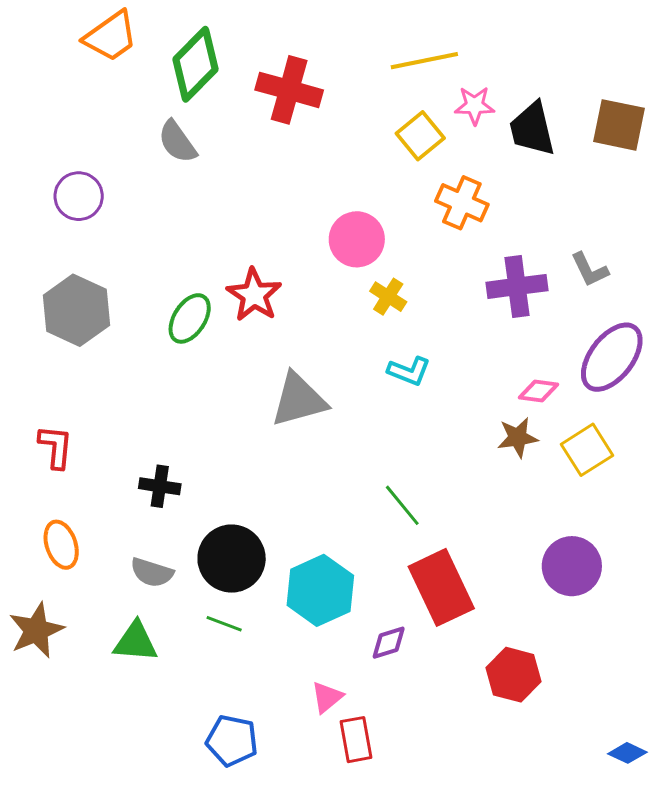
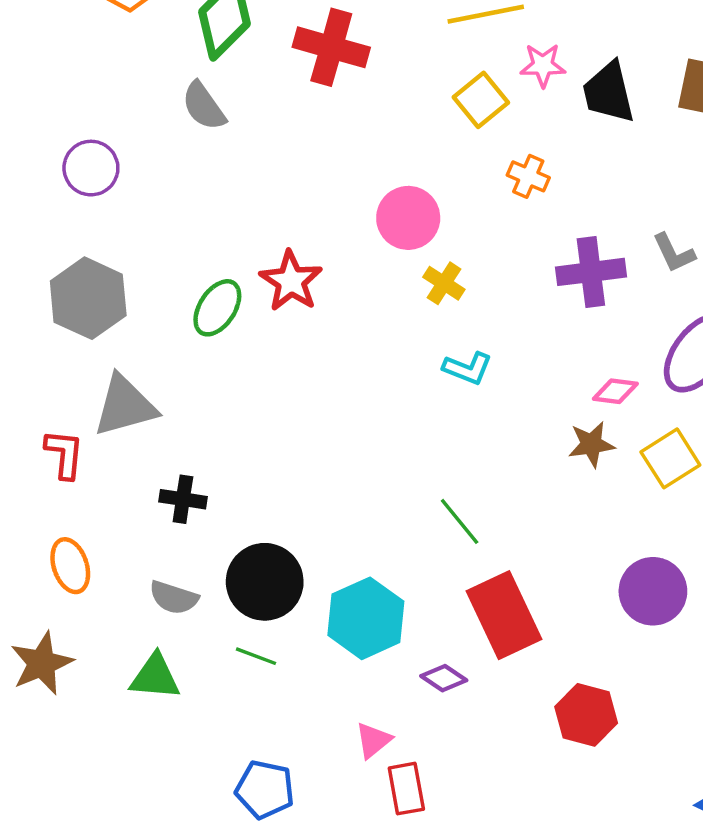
orange cross: (462, 203) -> (528, 176), size x0.7
gray triangle: (299, 400) -> (125, 406), moved
purple diamond: (389, 643) -> (444, 678), turned 51

